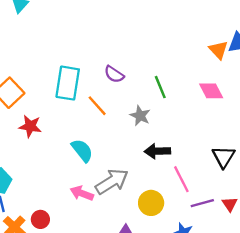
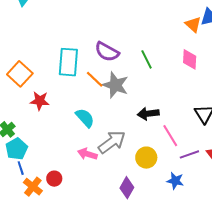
purple semicircle: (114, 74) -> (107, 52), size x1.4
pink diamond: (211, 91) -> (190, 59), turned 35
gray star: (140, 116) -> (115, 85), moved, size x1.5

